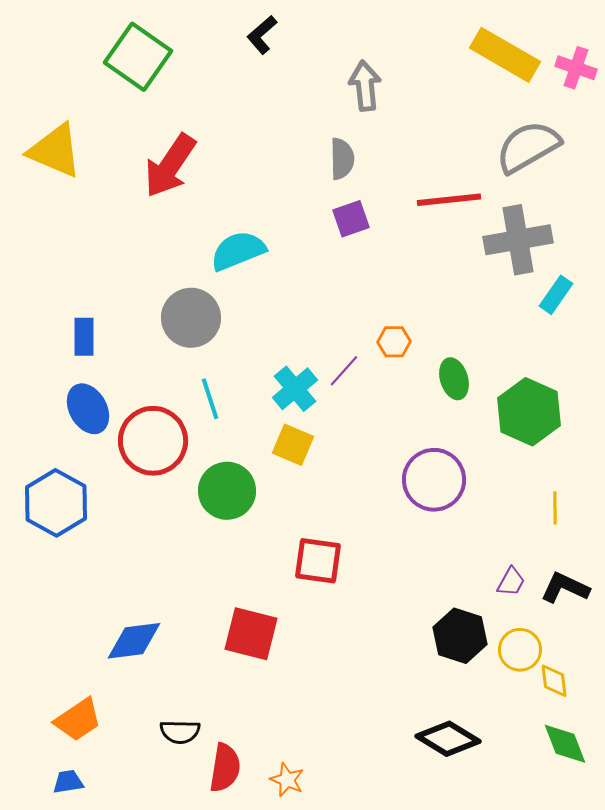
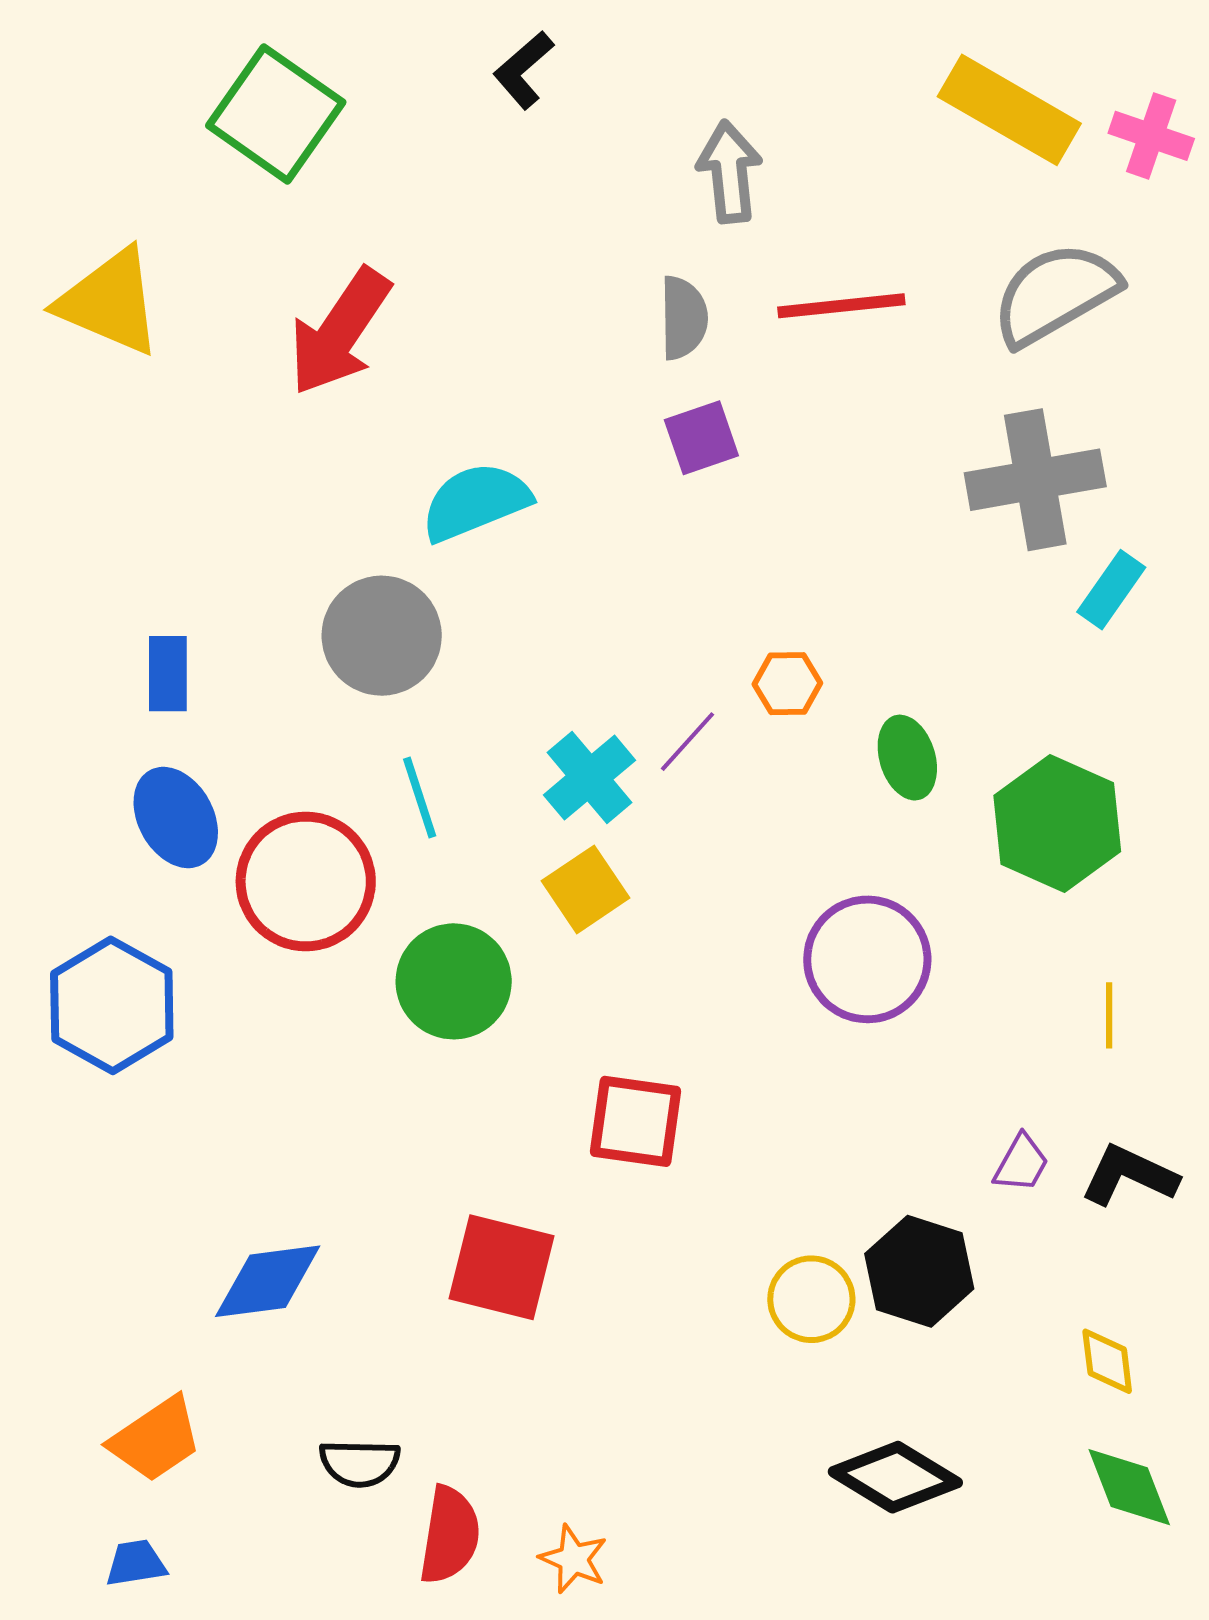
red line: (449, 200) -> (841, 306), moved
yellow square: (293, 445) -> (586, 889), turned 33
yellow circle: (520, 650) -> (811, 1299), moved

